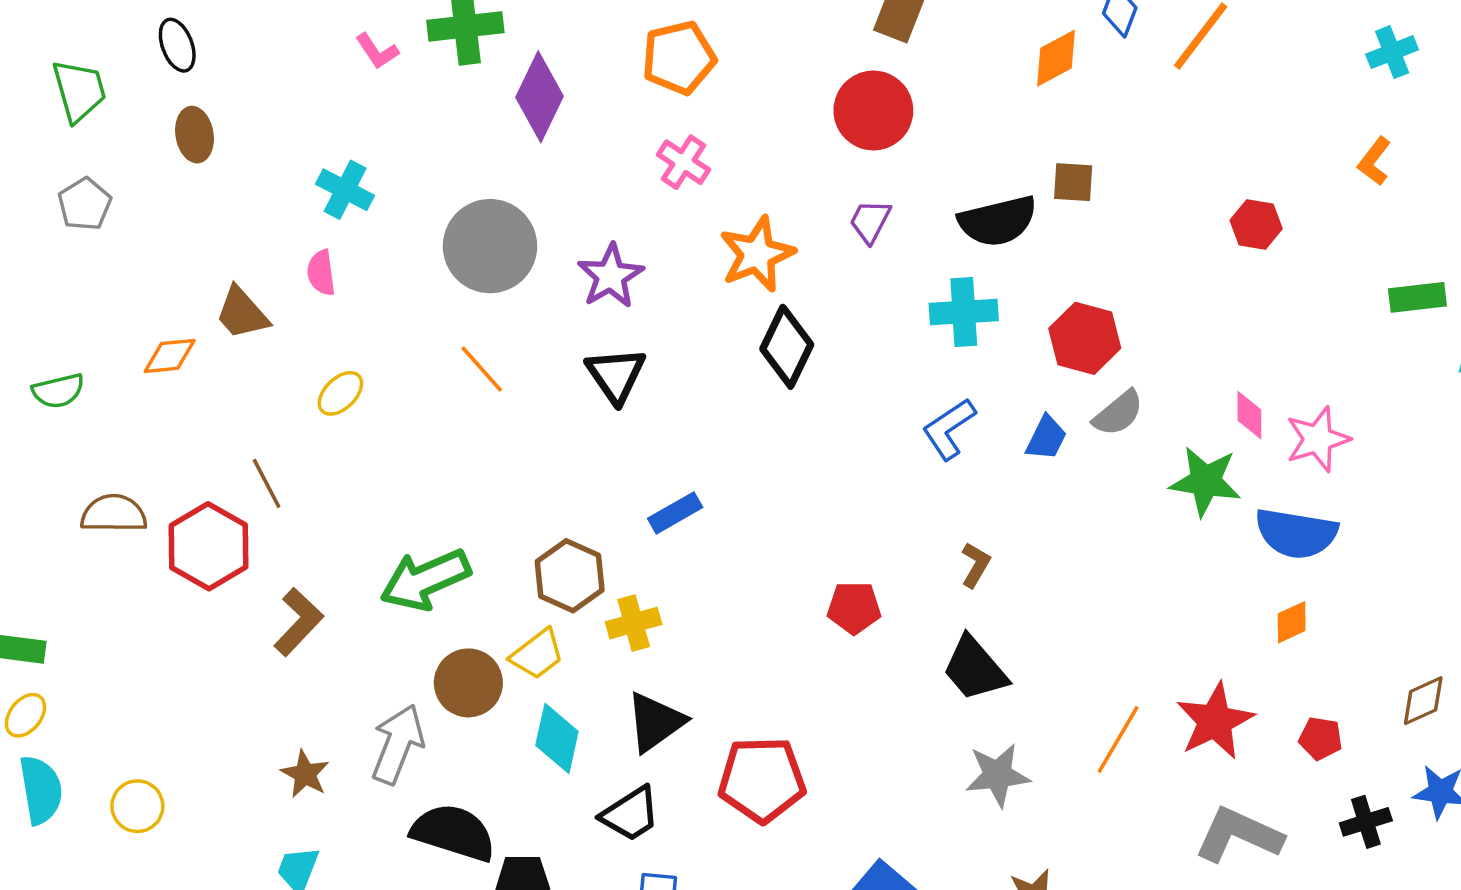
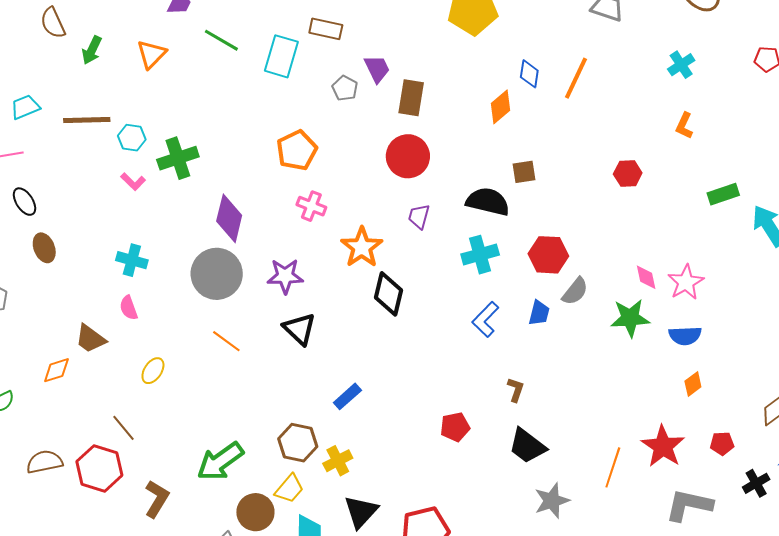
purple diamond: (540, 97) -> (229, 218), moved
black semicircle: (998, 221) -> (488, 202), turned -141
purple star: (611, 276) -> (285, 276), turned -30
blue semicircle: (1296, 533) -> (685, 336), size x0.7

